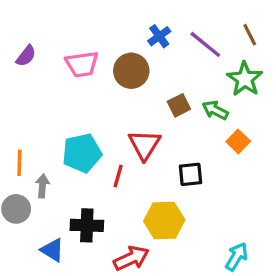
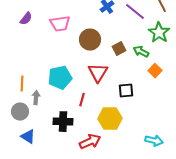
brown circle: (131, 71) -> (90, 40), moved
red line: (118, 176) -> (82, 100), moved
blue triangle: (52, 250) -> (28, 137), moved
cyan arrow: (237, 257) -> (154, 141), turned 72

